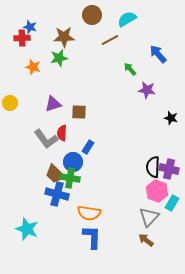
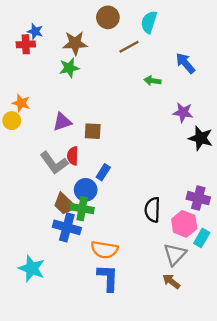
cyan semicircle: (127, 19) -> (149, 22), turned -42
orange star: (33, 67) -> (21, 103), moved
green arrow: (130, 69) -> (152, 81), turned -40
purple star: (147, 90) -> (183, 112), moved
black star: (171, 118) -> (201, 138), size x1.5
black semicircle: (153, 167) -> (152, 210), moved

